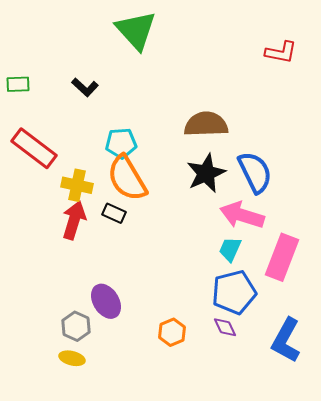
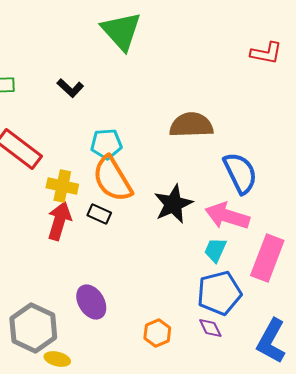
black star: (206, 173) -> (173, 204), moved
gray hexagon: (76, 326) -> (33, 328), moved, size x1.6

